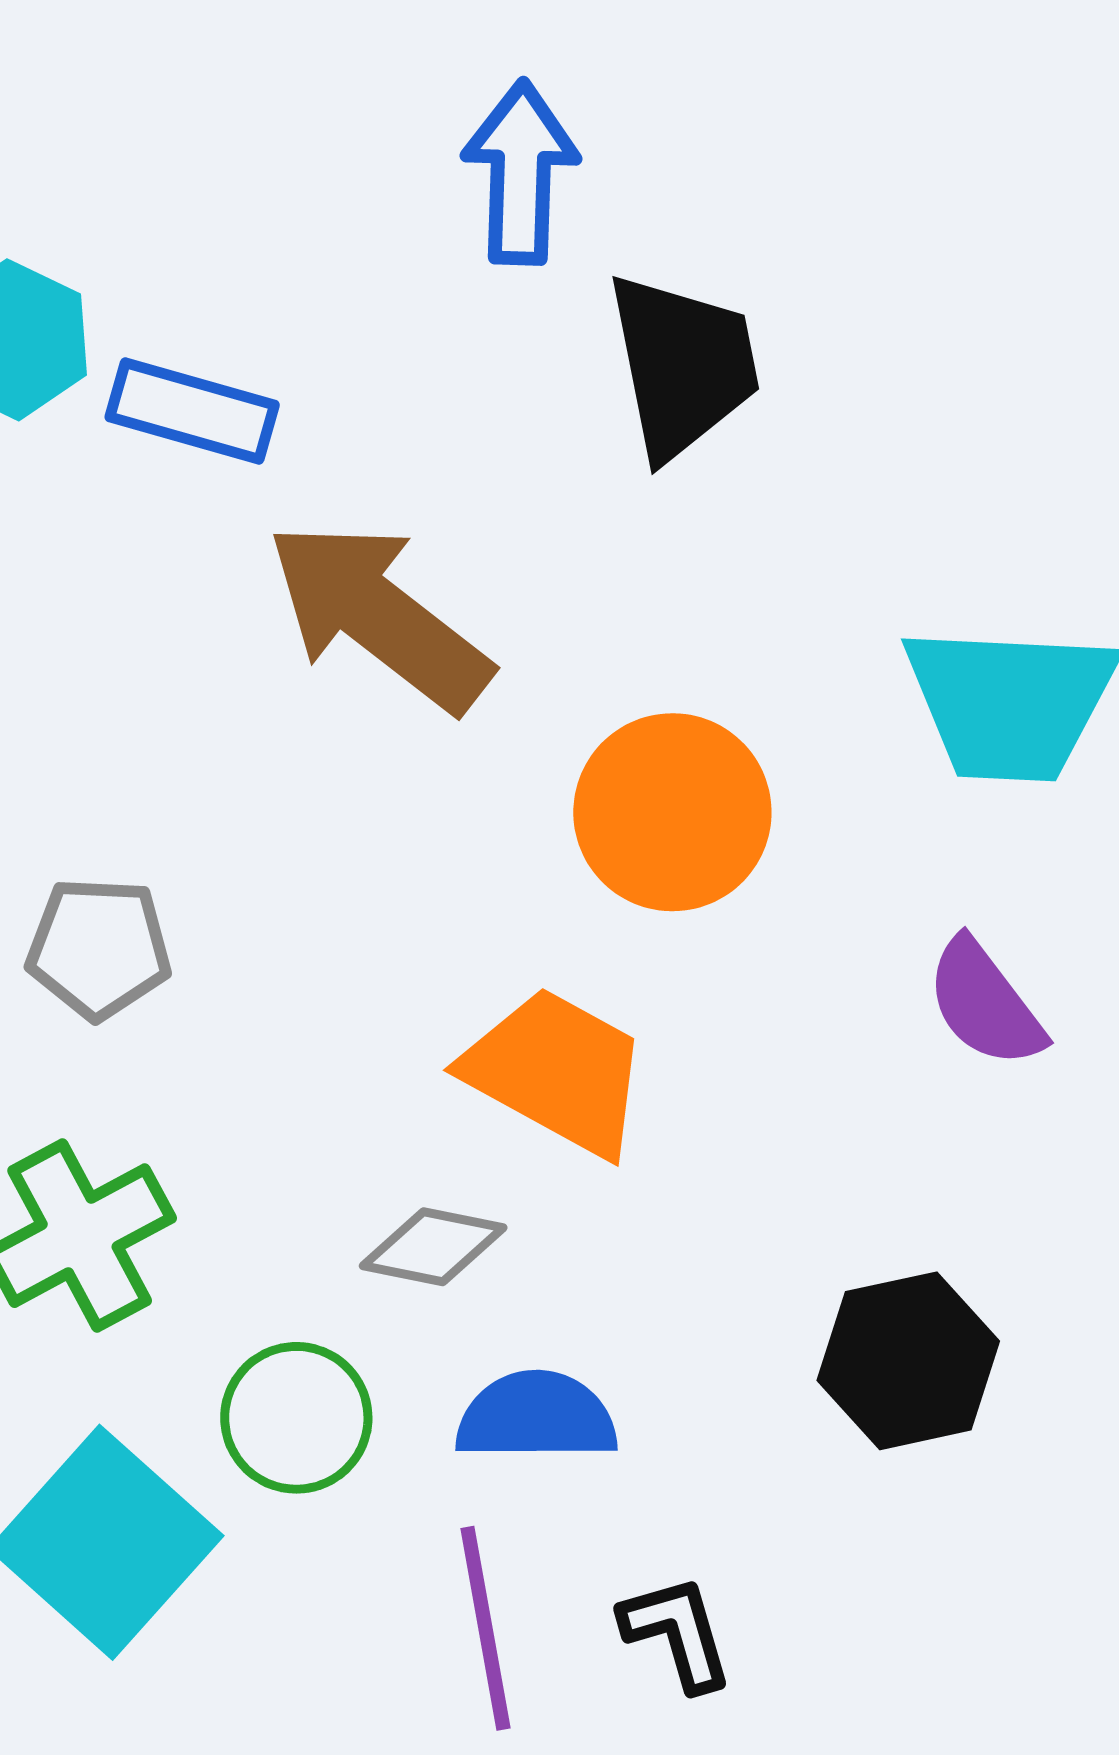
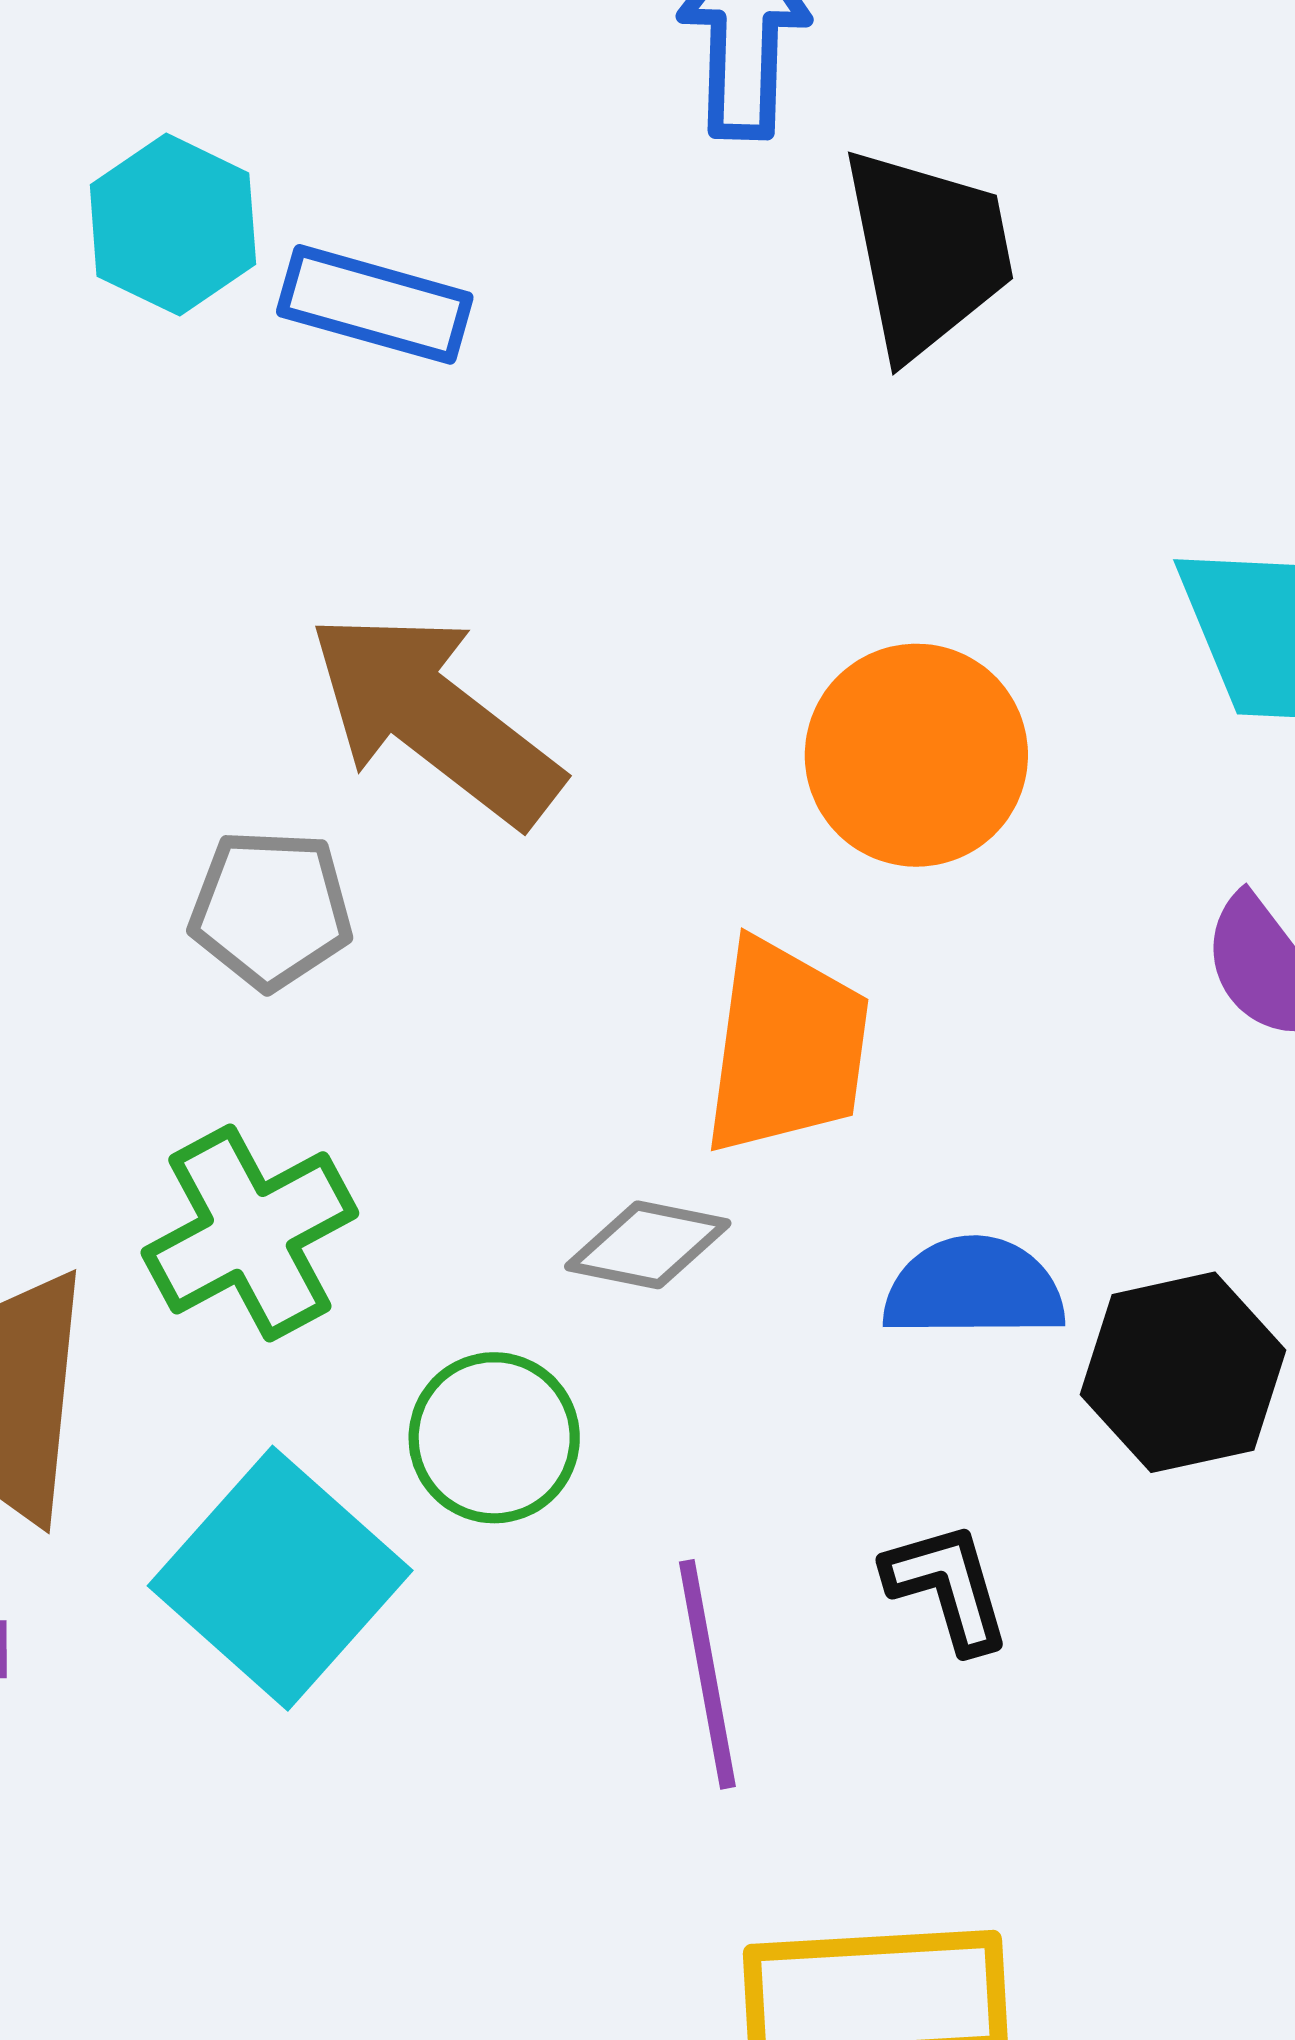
brown arrow: (379, 616) -> (435, 718), moved
orange trapezoid: (556, 1072) -> (786, 1047), turned 69
blue semicircle: (536, 1417) -> (974, 1288), moved
black L-shape: (677, 1633) -> (947, 1587), moved

